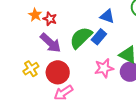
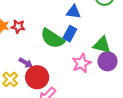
green semicircle: (81, 38) -> (52, 38), turned -90
purple arrow: (50, 43) -> (26, 63), moved, size x0.6

